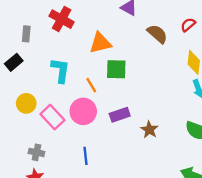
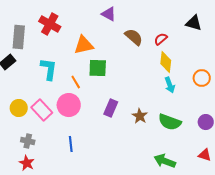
red semicircle: (188, 25) -> (161, 39), moved
gray rectangle: (26, 34) -> (19, 37), size x1.6
yellow circle: (26, 103) -> (19, 108), moved
purple rectangle: (120, 115) -> (111, 108), moved, turned -48
brown star: (149, 130) -> (140, 116), moved

